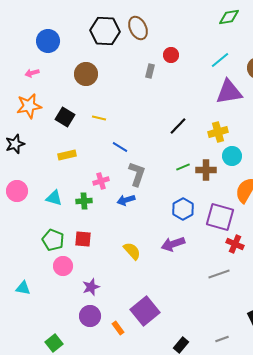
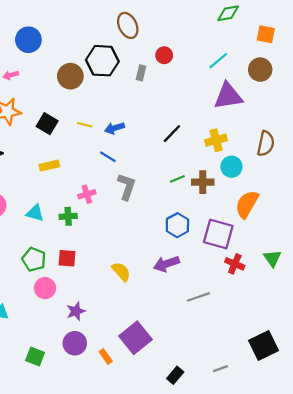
black hexagon: (105, 31) -> (102, 61), moved
blue arrow: (126, 200) -> (114, 128), moved
gray line: (219, 274) -> (198, 297), moved
green square: (54, 343) -> (35, 357), moved, turned -30

